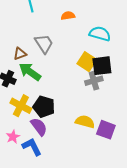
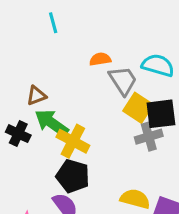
orange semicircle: (68, 16) -> (100, 59), moved
gray trapezoid: (44, 44) -> (123, 80), moved
yellow cross: (21, 106) -> (73, 141), moved

